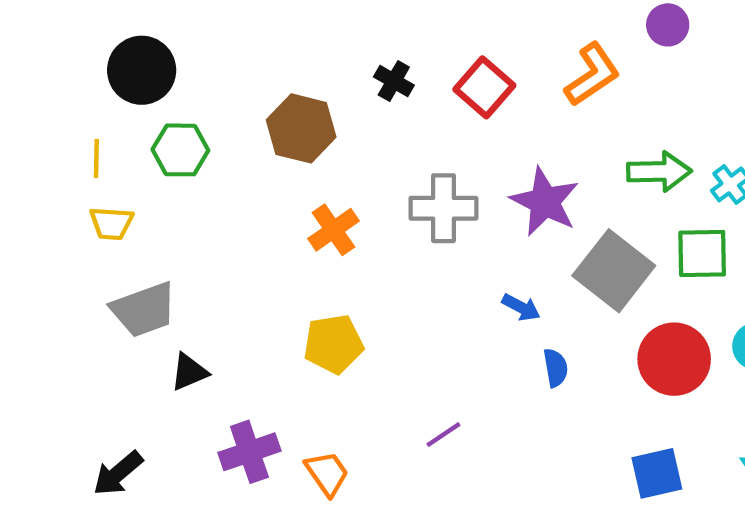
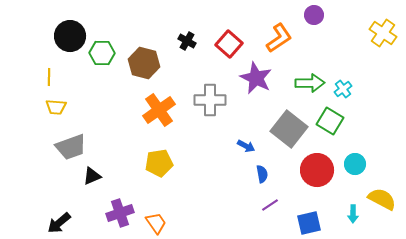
green hexagon: (180, 150) -> (102, 53), moved
purple star: (545, 202) -> (256, 78), moved
orange cross: (333, 230) -> (159, 110), size x1.4
green square: (702, 253) -> (330, 121), turned 32
purple line: (443, 435) -> (270, 205), moved

